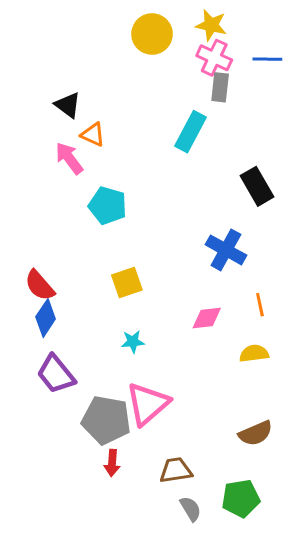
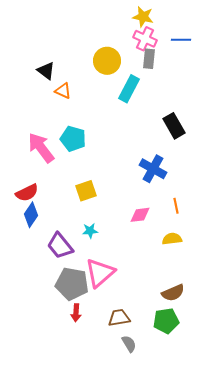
yellow circle: (152, 34) -> (107, 61), moved
pink arrow: (69, 158) -> (41, 148), moved, size x1.4
red semicircle: (40, 285) -> (27, 193), turned -75
purple trapezoid: (56, 374) -> (60, 246), moved
green pentagon: (241, 498) -> (166, 321), moved

